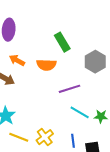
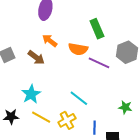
purple line: (70, 89) -> (99, 63), moved, turned 35
cyan line: (80, 112) -> (79, 98), moved

